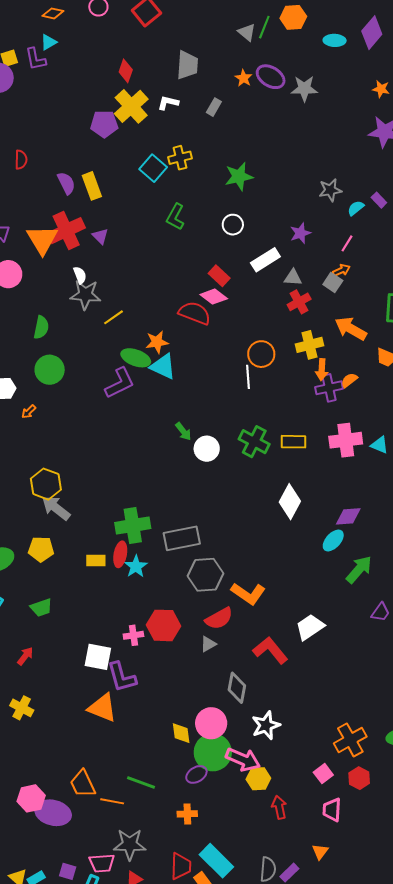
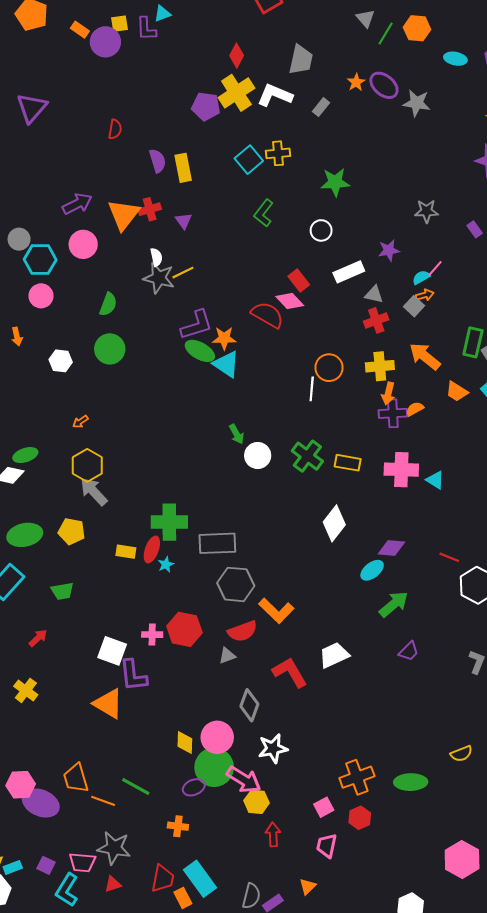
gray triangle: (247, 32) -> (365, 18), moved
white L-shape: (168, 103) -> (275, 95), size x1.6
cyan semicircle: (356, 208) -> (421, 277), moved
red cross: (66, 231) -> (150, 209), size x0.6
yellow line: (113, 317) -> (183, 273), moved
purple L-shape: (120, 383) -> (197, 325), moved
orange arrow: (29, 412) -> (80, 422), moved
cyan star: (136, 566) -> (166, 564), size x0.7

